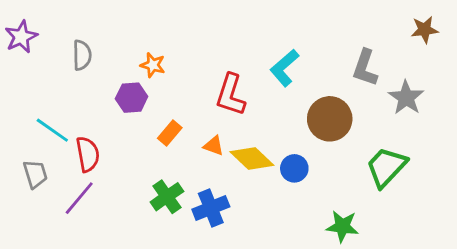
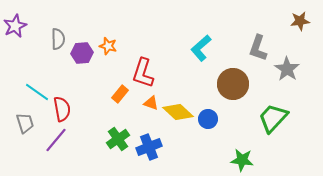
red L-shape: (231, 95) -> (143, 73), moved
purple hexagon: (132, 98) -> (82, 53), moved

